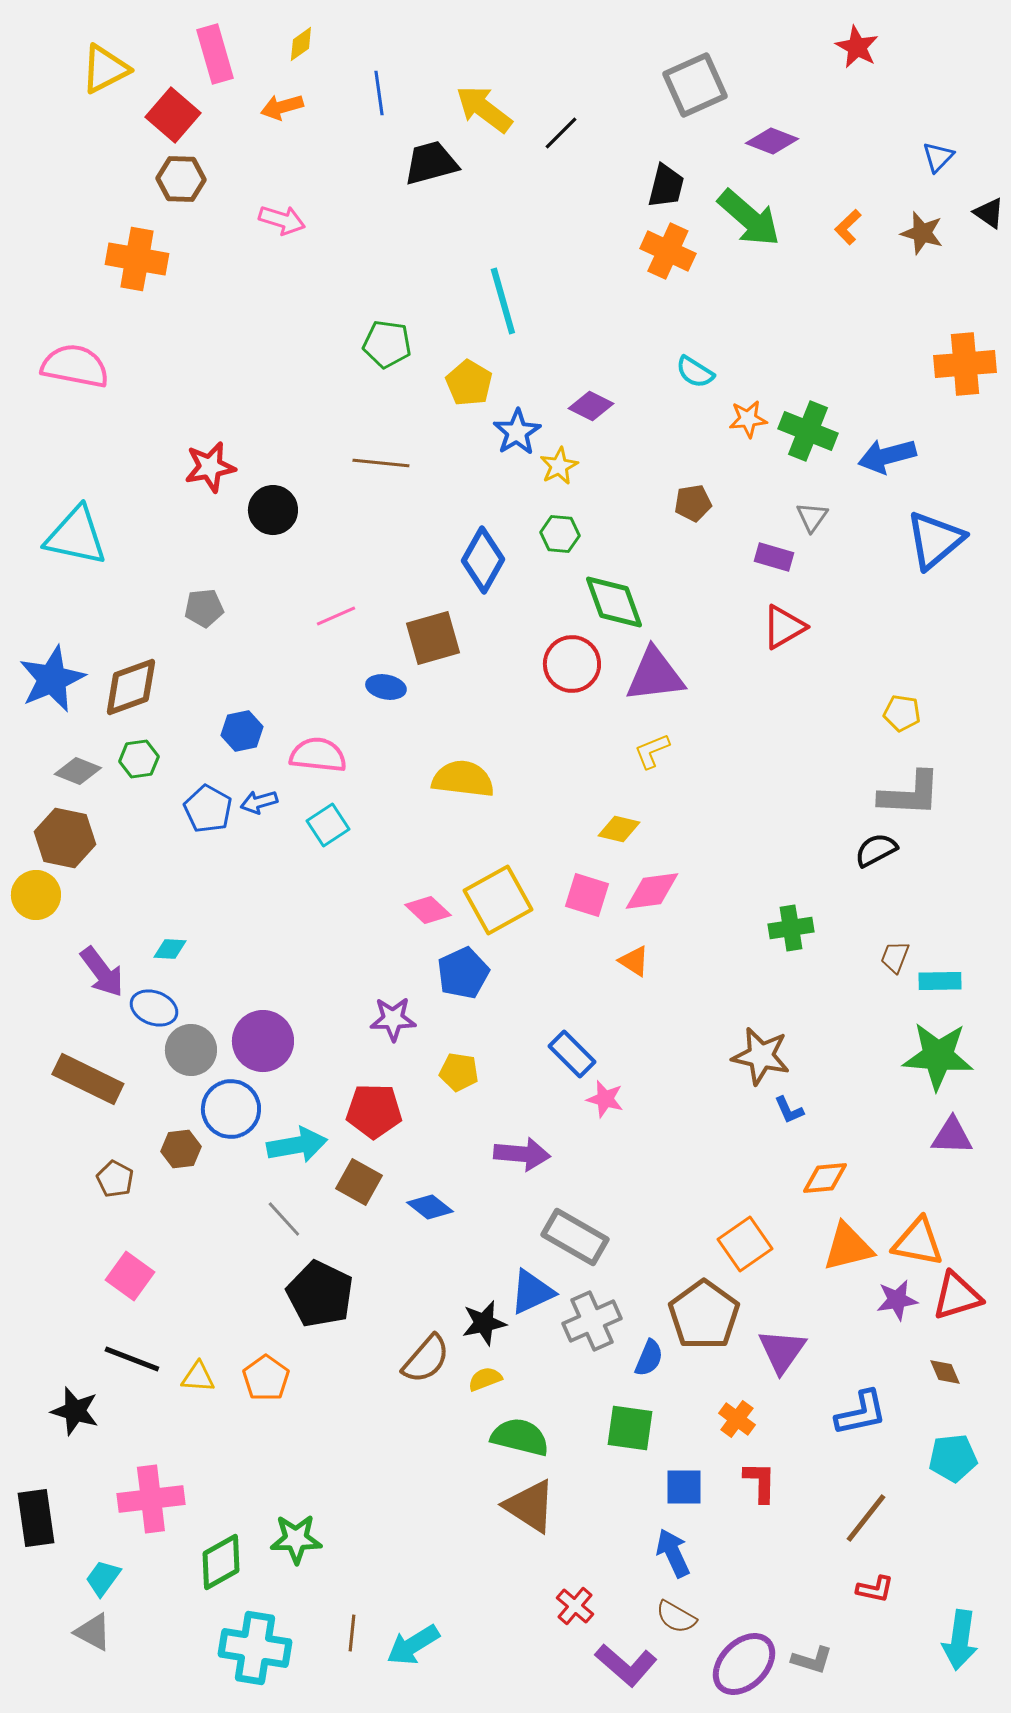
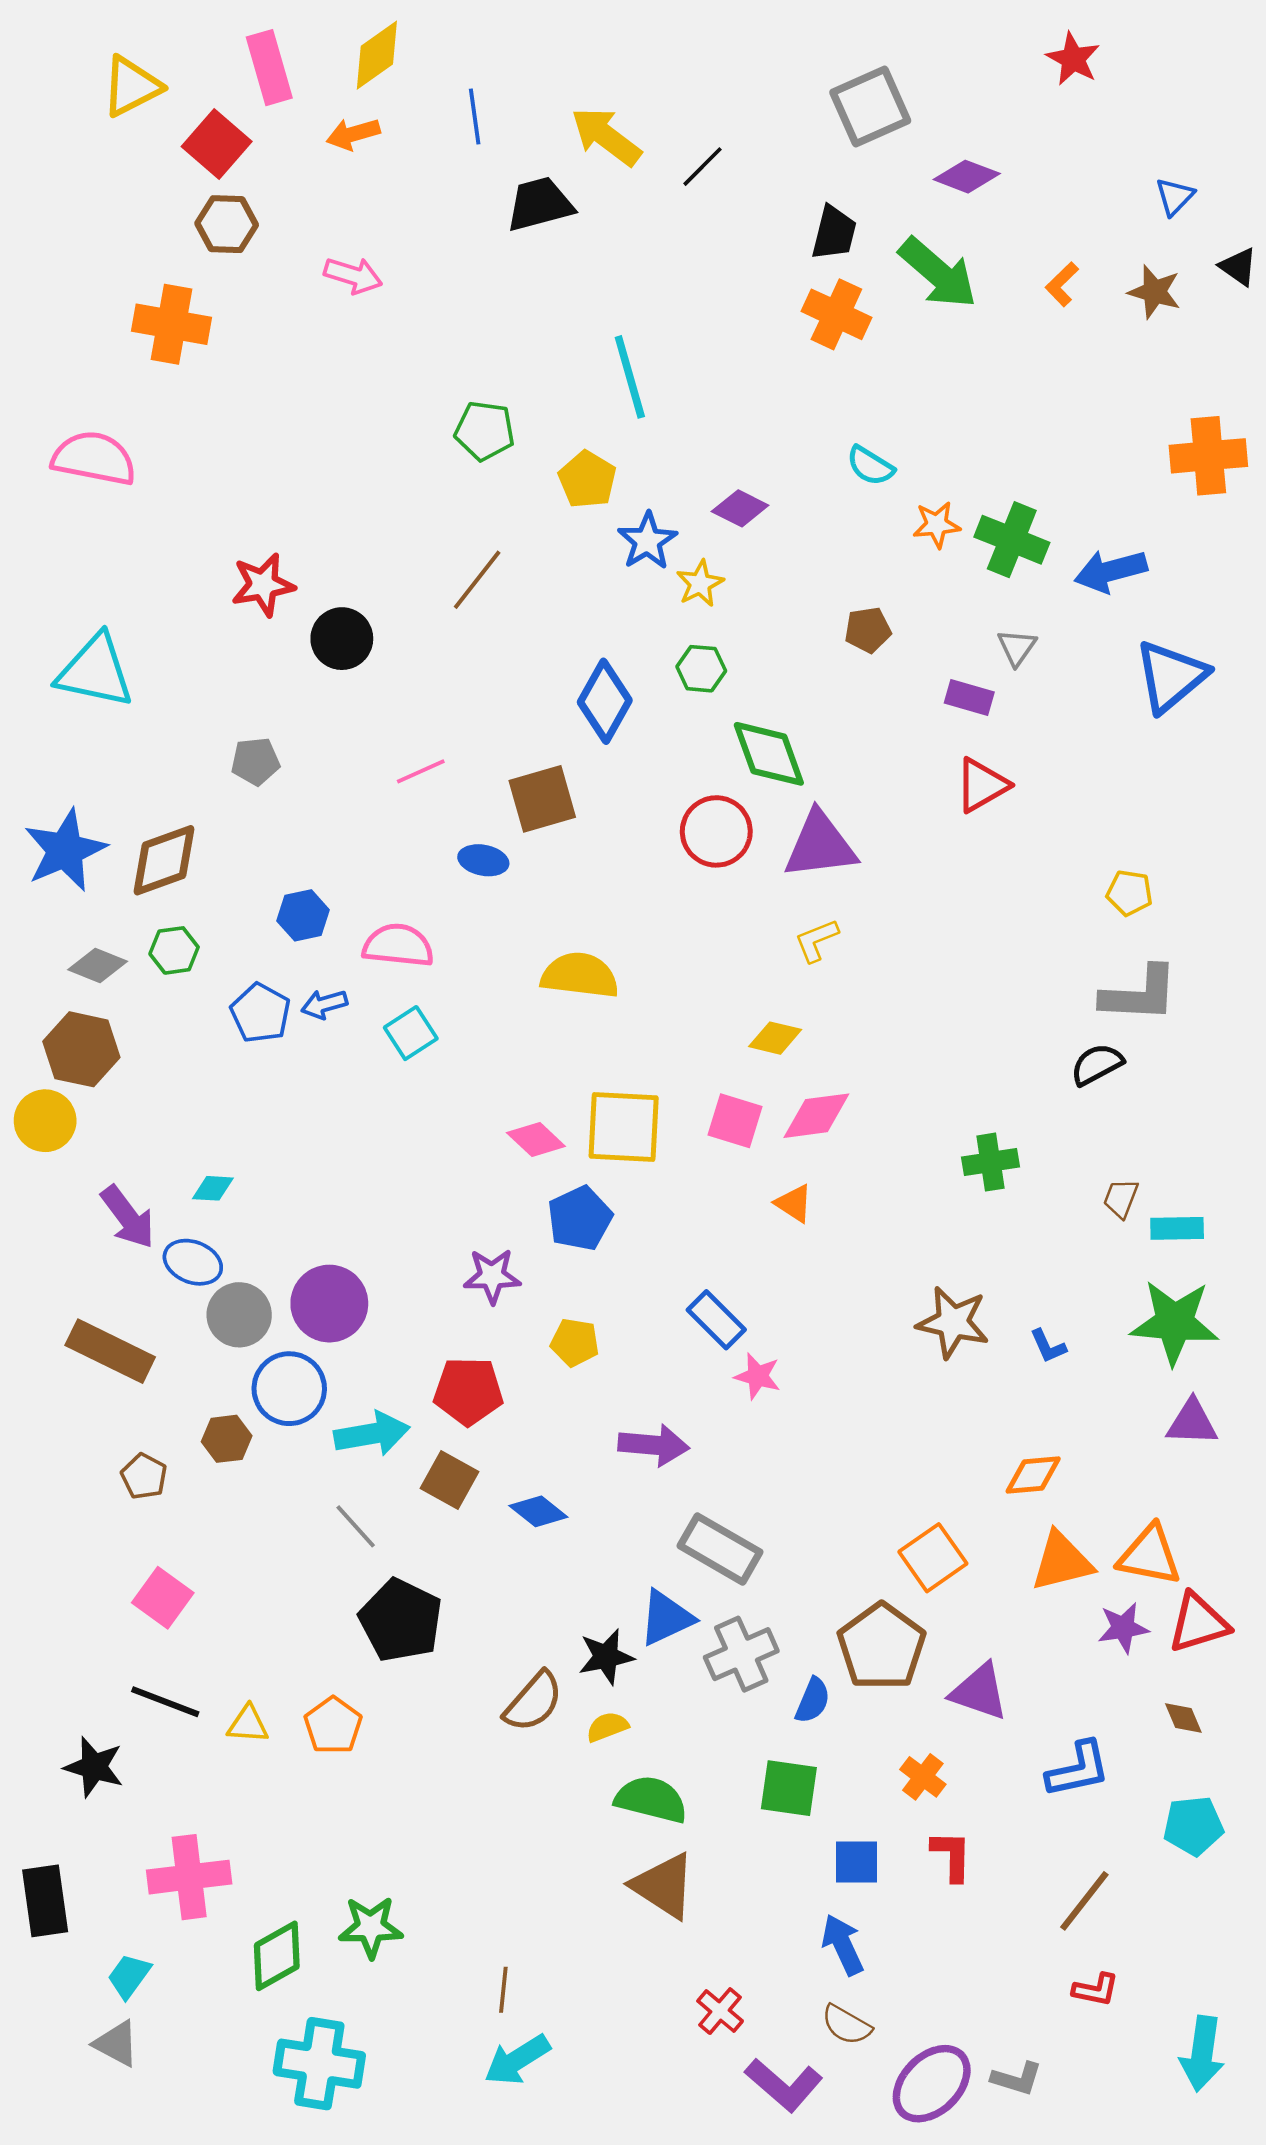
yellow diamond: (301, 44) -> (377, 55), size x1.6
brown line: (381, 463) -> (477, 580), turned -58
yellow square: (498, 900) -> (624, 1127), turned 32
blue L-shape: (789, 1110) -> (1048, 1346), moved
purple triangle: (782, 1351) -> (979, 1692), turned -46
brown line: (352, 1633) -> (503, 1990), moved

